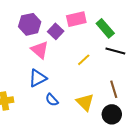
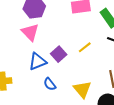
purple square: (56, 31) -> (59, 54), moved
pink triangle: (40, 50) -> (30, 32), moved

